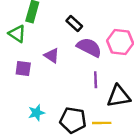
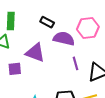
purple triangle: (52, 55) -> (35, 53), size x1.5

